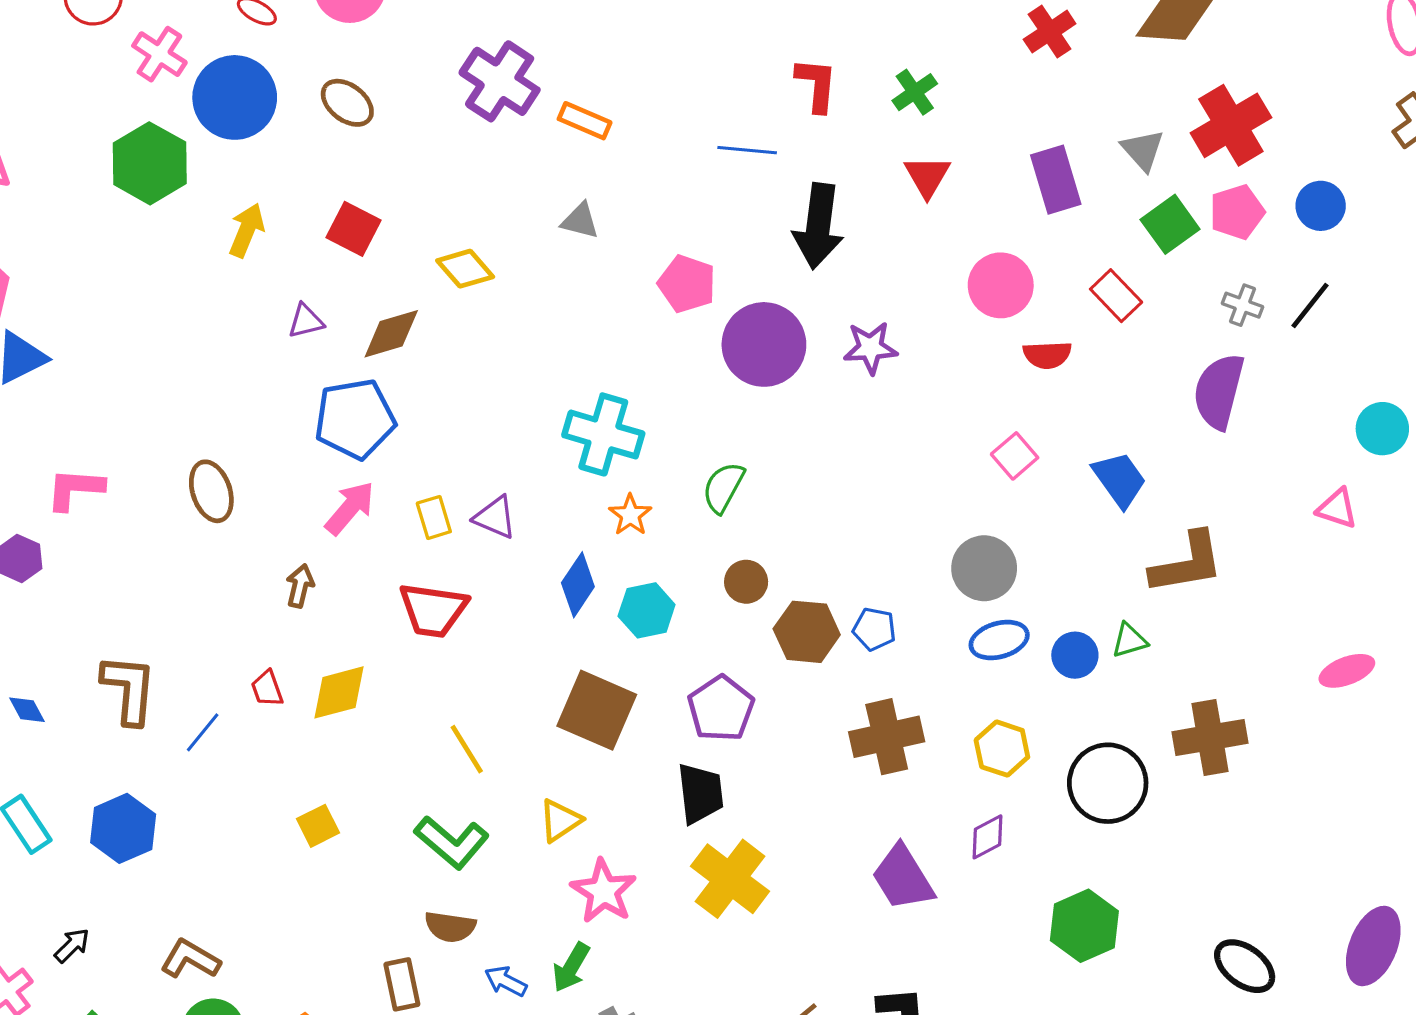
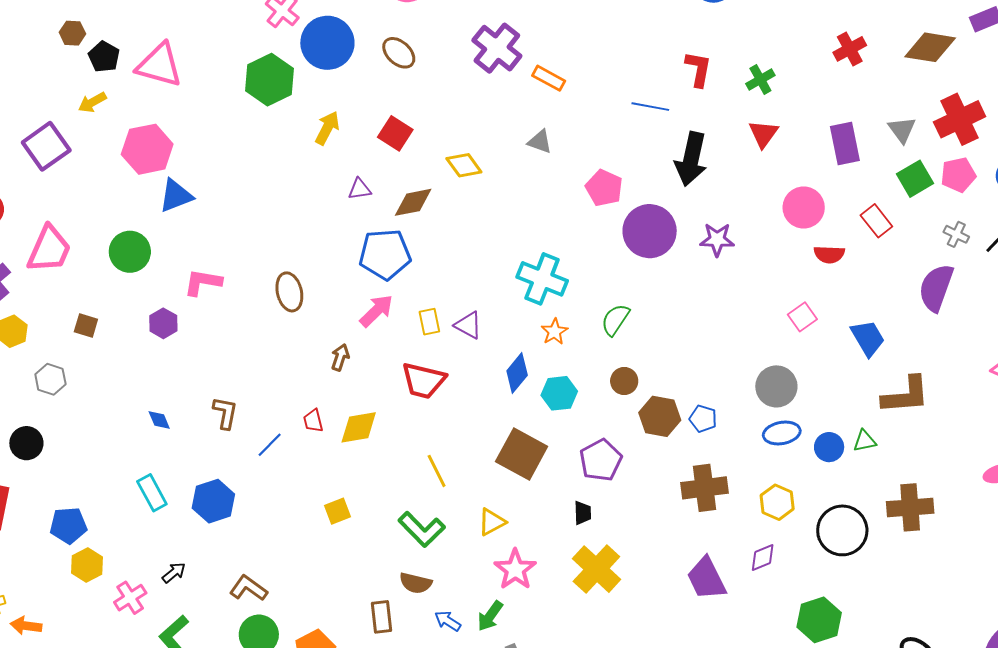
brown L-shape: (129, 689) -> (225, 413), size x0.7
black trapezoid: (700, 793) -> (583, 513), size x0.6

